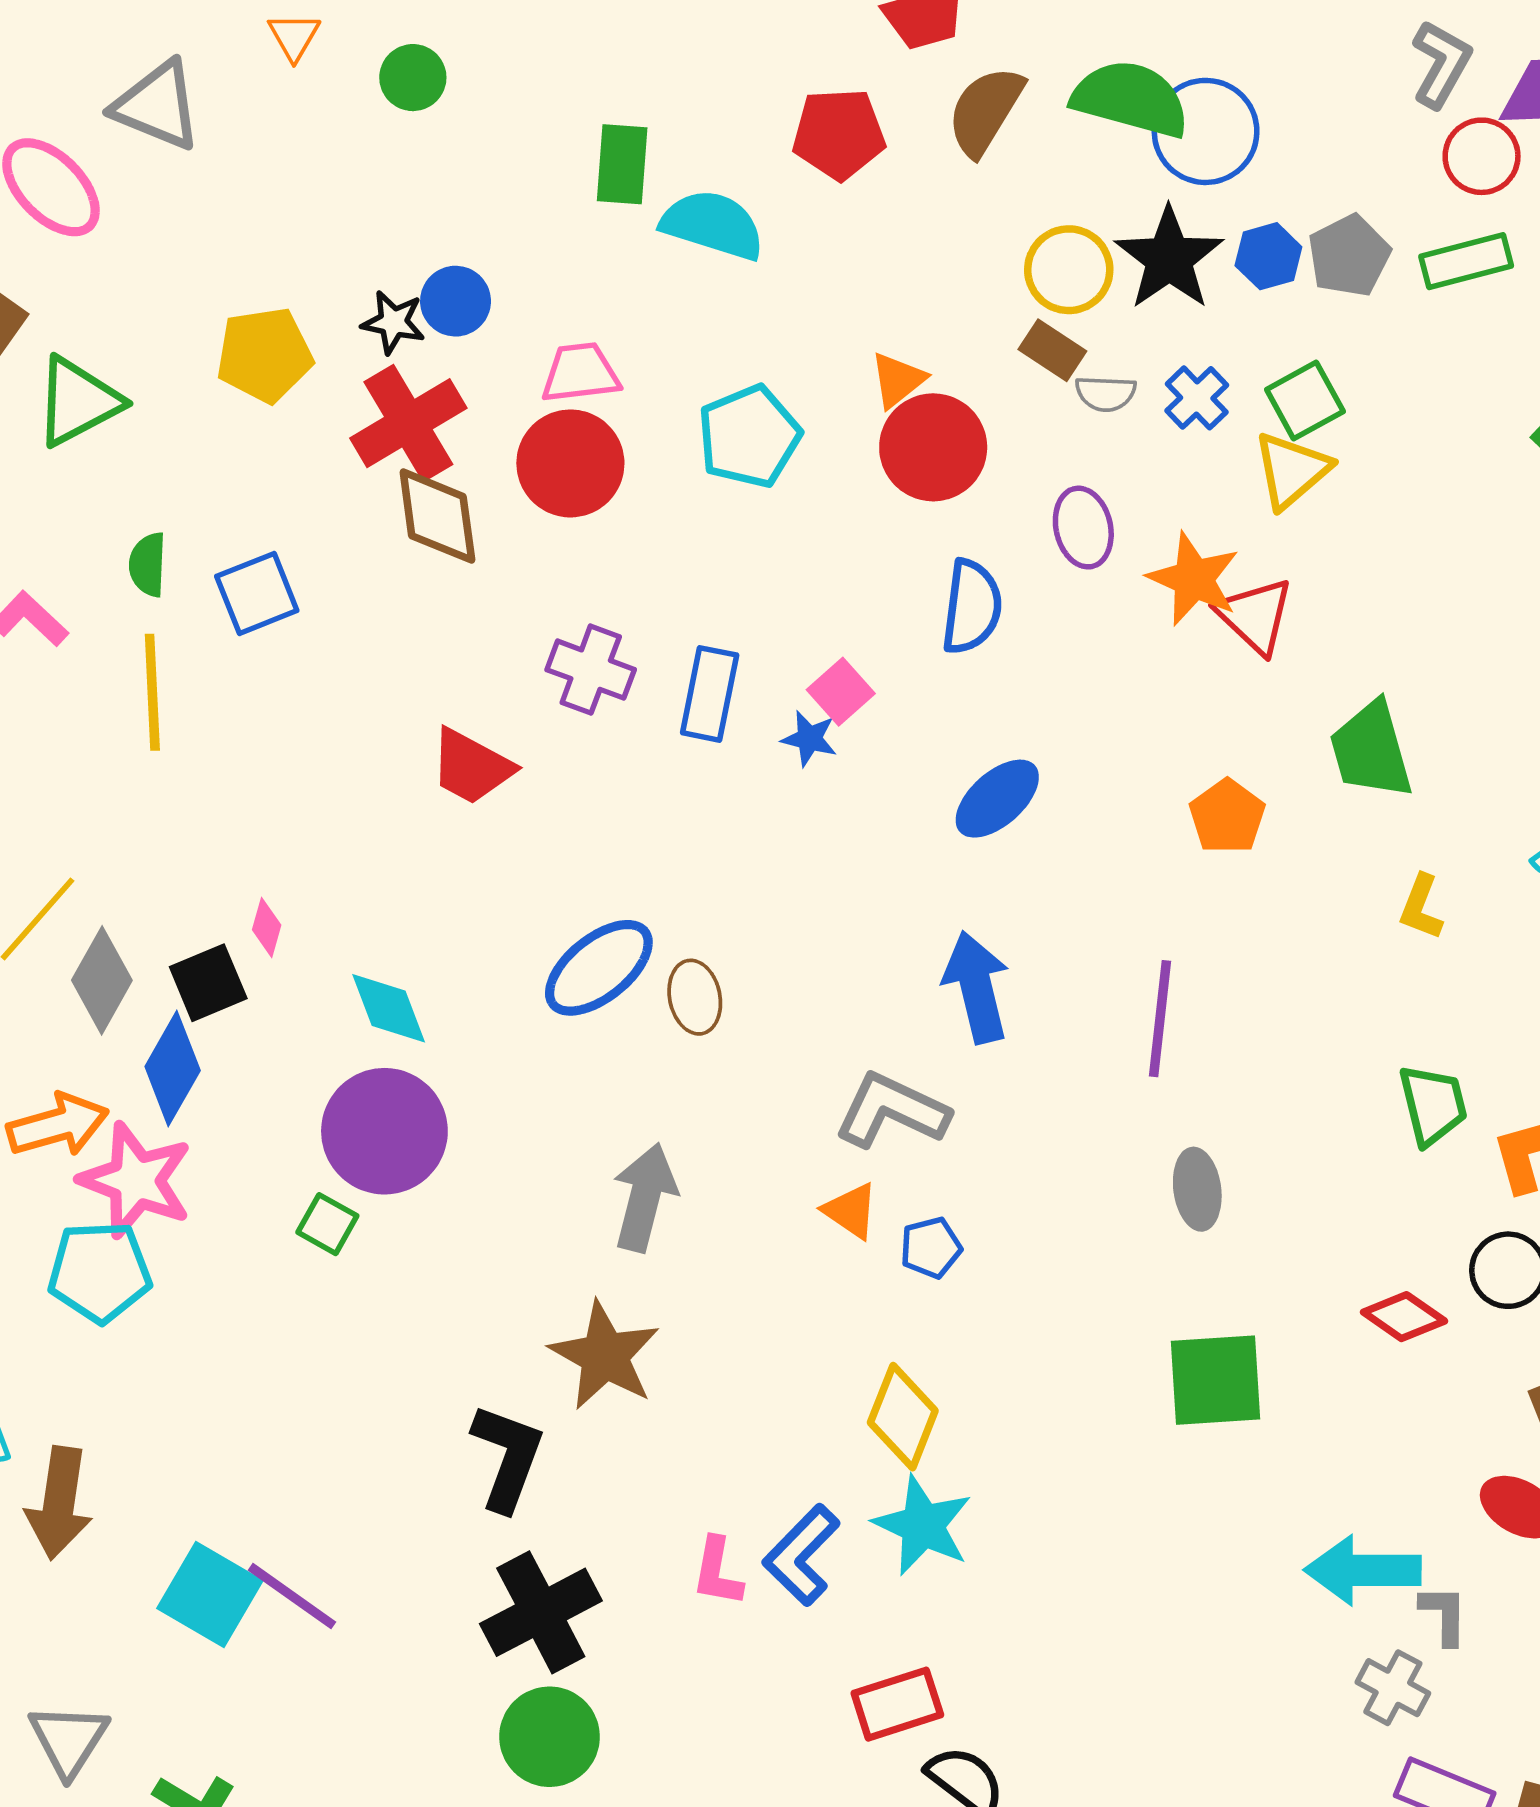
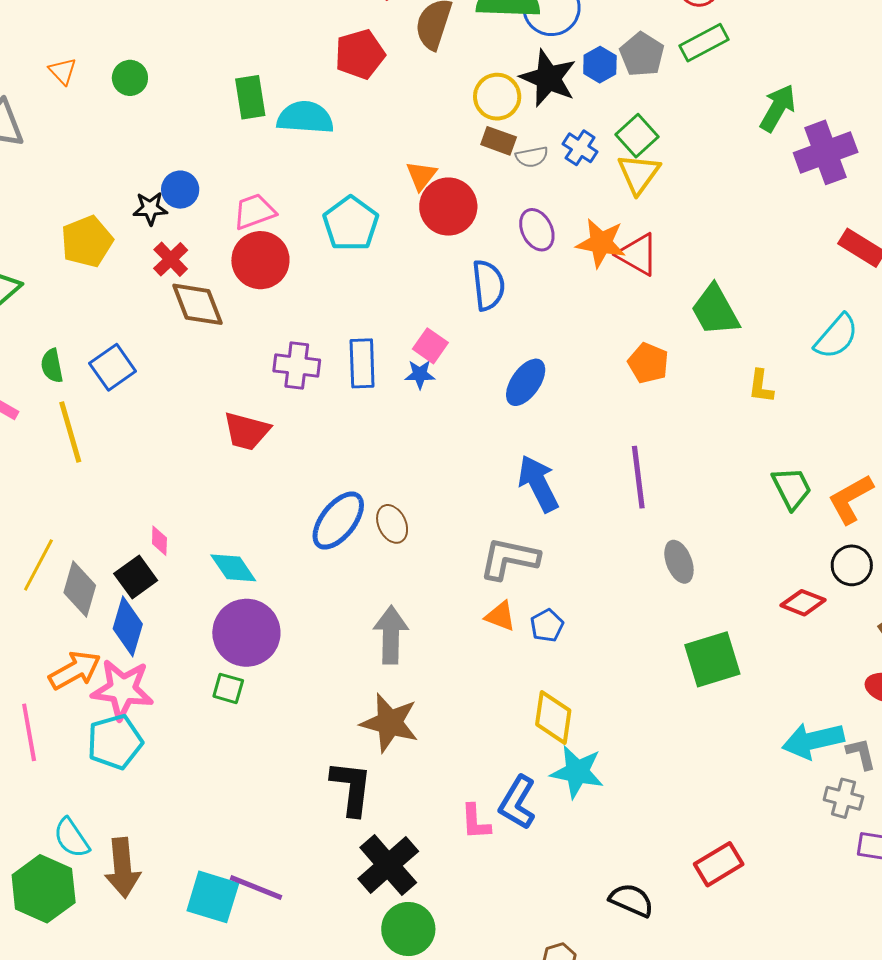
red cross: (408, 423) -> (171, 259), size x0.6
red rectangle: (897, 1704) -> (719, 864), moved

